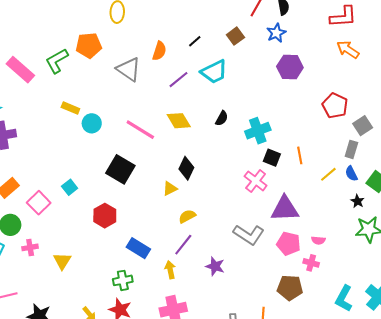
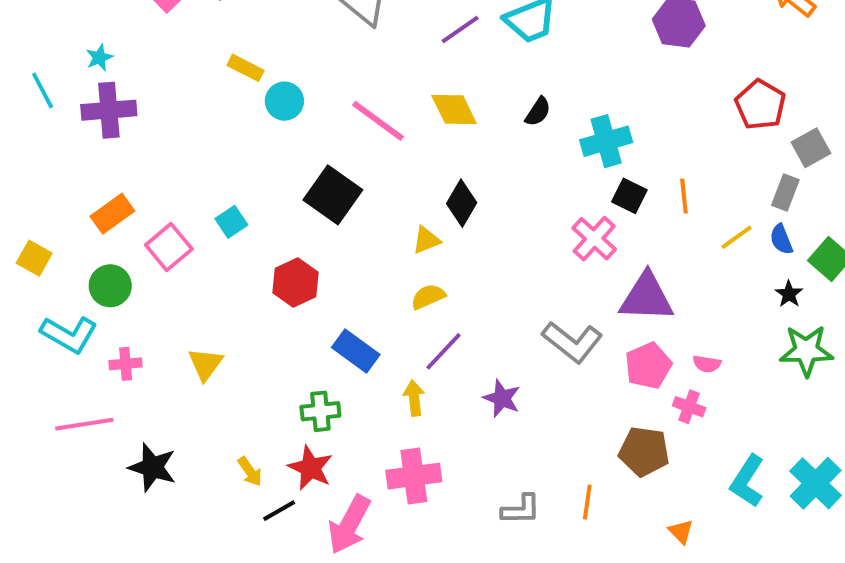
yellow semicircle: (187, 216) -> (428, 297), moved
pink pentagon: (289, 244) -> (648, 366), turned 30
pink cross: (30, 247) -> (126, 364), moved

